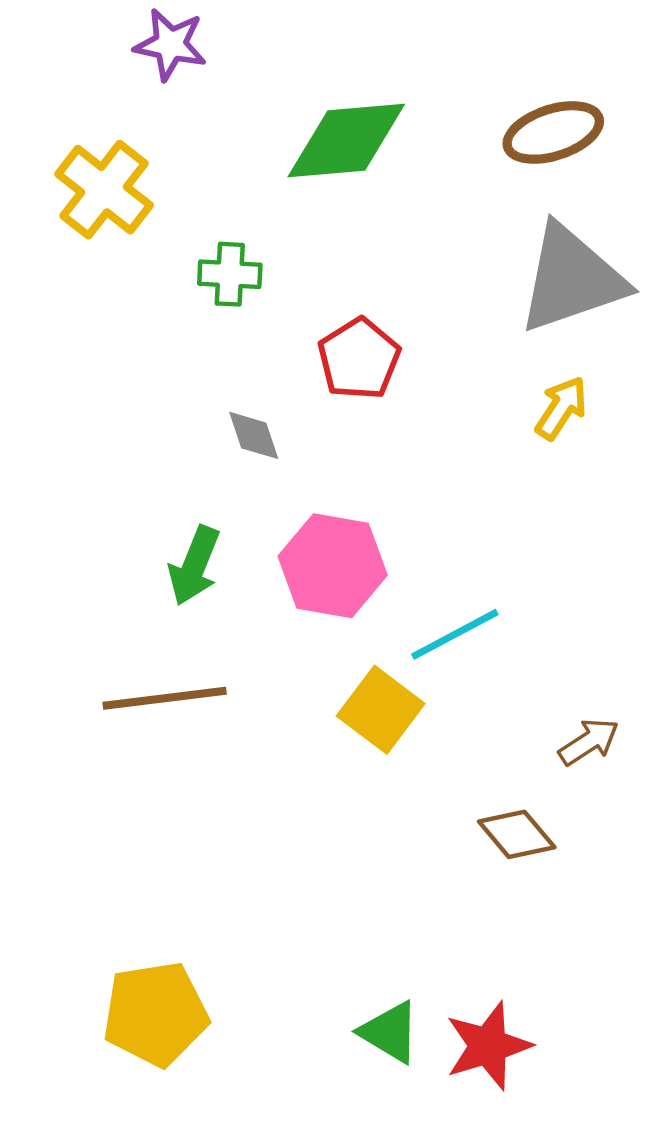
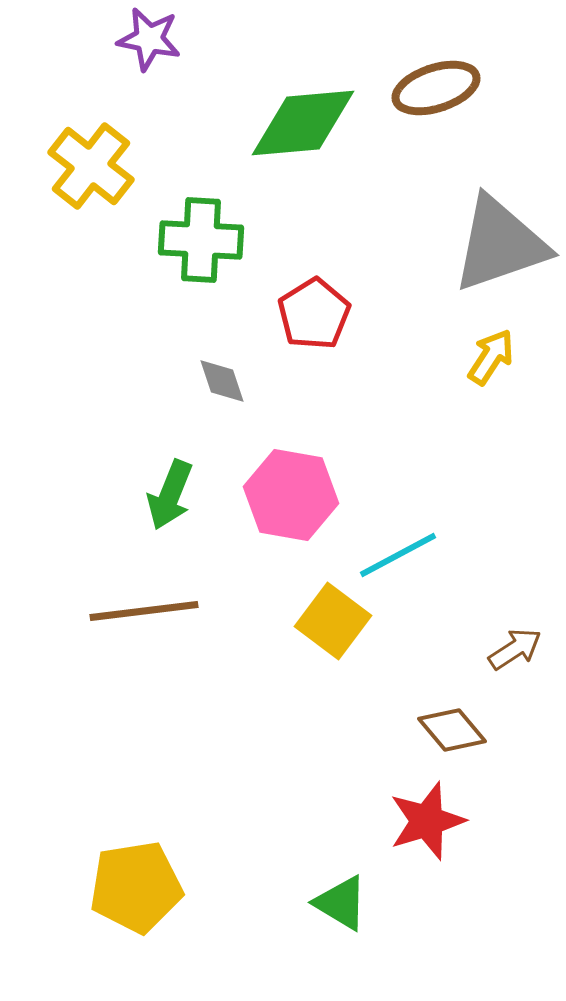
brown ellipse: (553, 132) -> (436, 88), moved
green cross: (230, 274) -> (201, 240), size x1.5
red star: (488, 1046) -> (427, 821), moved

